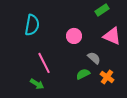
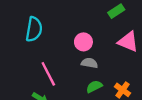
gray semicircle: (94, 58) -> (89, 63), moved, turned -32

